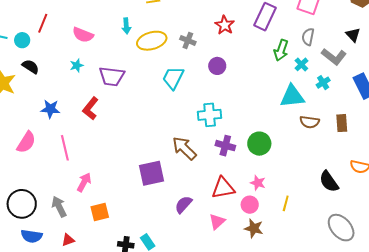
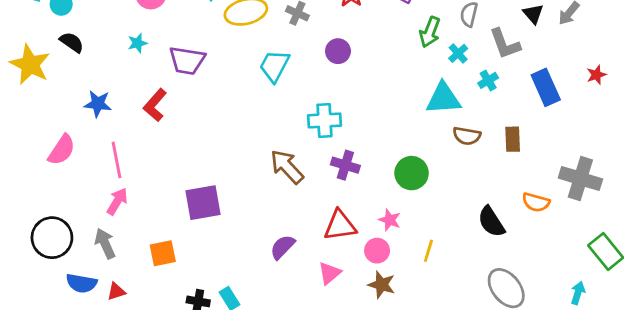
gray L-shape: (334, 57) -> (505, 44), turned 30
green circle: (259, 144) -> (412, 173), moved
purple square: (152, 173) -> (203, 203), moved
pink arrow: (84, 182) -> (117, 201), moved
blue semicircle: (32, 236) -> (81, 283), moved

